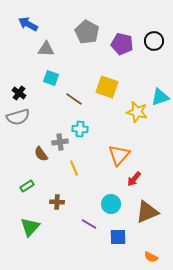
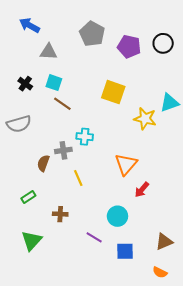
black cross: (19, 93) -> (25, 84), moved
brown line: (74, 99) -> (62, 104), moved
brown semicircle: (41, 154) -> (43, 163), turned 56
brown triangle: (147, 212) -> (164, 242), moved, size x0.7

